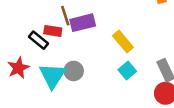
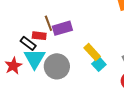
yellow rectangle: (123, 41) -> (92, 52), moved
gray circle: (74, 71) -> (57, 66), size x1.6
cyan triangle: (52, 76) -> (34, 59), moved

